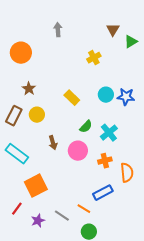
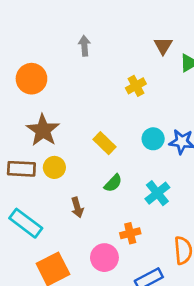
brown star: (29, 89) -> (43, 130), size x1.6
brown rectangle: (14, 116) -> (21, 169), turned 66
green semicircle: (86, 127) -> (113, 183), moved
pink circle: (78, 151) -> (104, 258), moved
orange cross: (105, 161) -> (130, 233), moved

